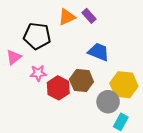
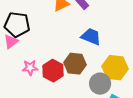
black pentagon: (37, 36) -> (17, 25), moved
pink star: (38, 73) -> (30, 68), moved

